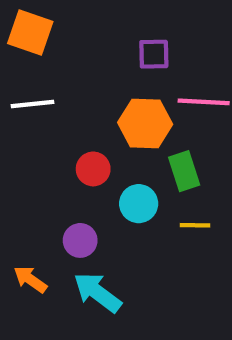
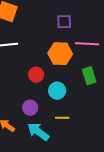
green rectangle: (184, 171) -> (89, 76), moved
yellow line: (195, 225) -> (62, 118), moved

